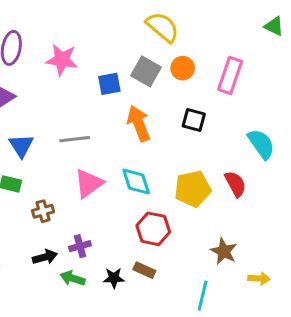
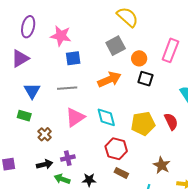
orange circle: (183, 68) -> (139, 58), moved
gray square: (146, 71) -> (116, 46), turned 30
blue square: (109, 84) -> (73, 58), moved
orange arrow: (139, 123) -> (109, 79), turned 85
brown cross: (43, 211) -> (45, 134), turned -32
brown rectangle: (144, 270) -> (121, 173), moved

